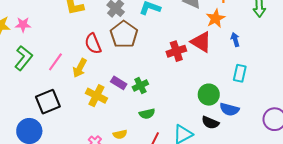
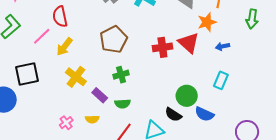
brown pentagon: (124, 34) -> (114, 39), moved
blue arrow: (235, 40) -> (223, 46), turned -96
red semicircle: (93, 44) -> (60, 17), moved
purple rectangle: (119, 83) -> (100, 95), moved
black semicircle: (210, 123) -> (173, 115), moved

